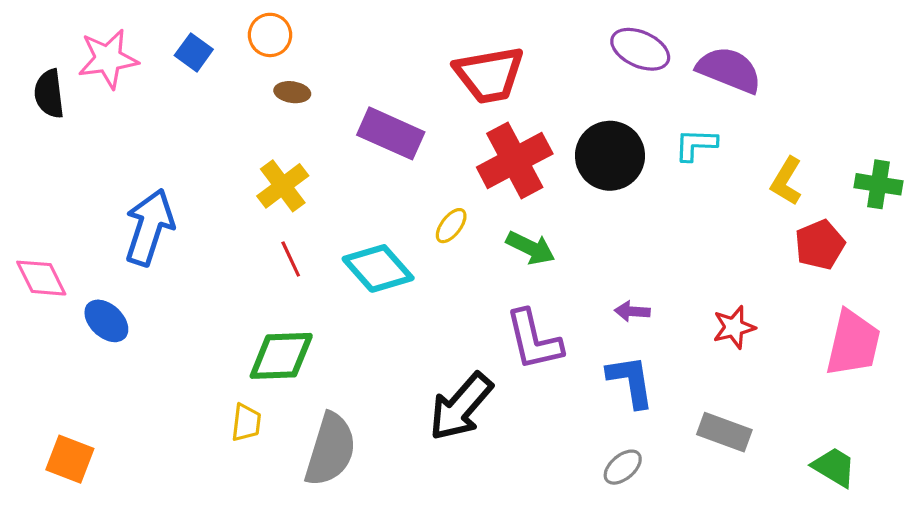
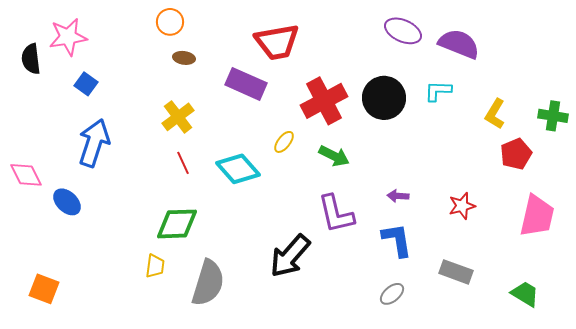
blue square: (194, 52) -> (86, 84), moved
red trapezoid: (489, 75) -> (277, 42), moved

